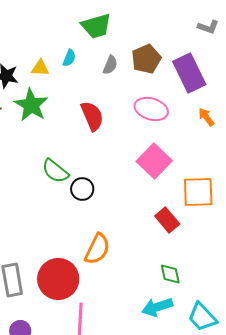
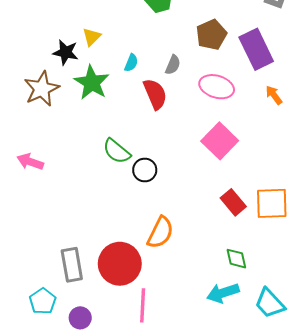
cyan semicircle: (69, 58) -> (131, 63), moved
gray semicircle: (110, 65) -> (173, 65), moved
yellow triangle: (40, 68) -> (92, 37), moved, turned -48
orange square: (198, 192) -> (272, 203), moved

